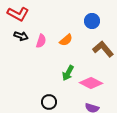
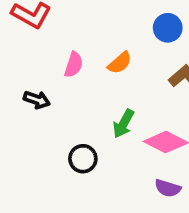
black arrow: (21, 36) -> (37, 100), moved
black circle: (49, 102) -> (83, 159), moved

